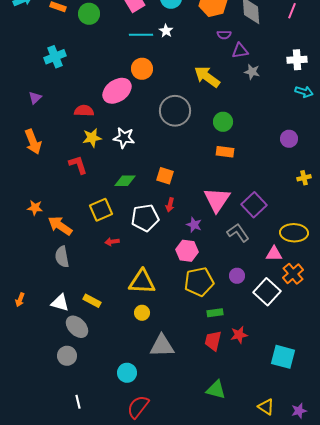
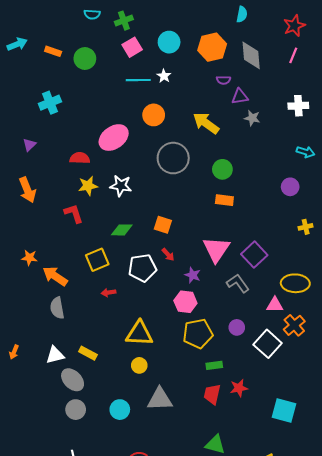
orange circle: (142, 69) -> (154, 115), moved
cyan arrow: (304, 92) -> (306, 152), moved
red arrow: (170, 205) -> (168, 255), turned -56
white triangle: (60, 303) -> (55, 355), turned -30
gray circle: (67, 356) -> (76, 410), moved
cyan circle: (127, 373) -> (120, 410), moved

